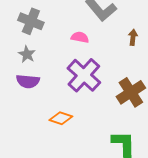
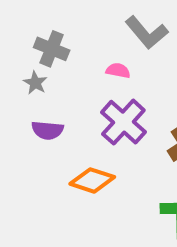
gray star: (27, 54) -> (35, 83), moved
orange diamond: (61, 118) -> (92, 180), size x1.4

